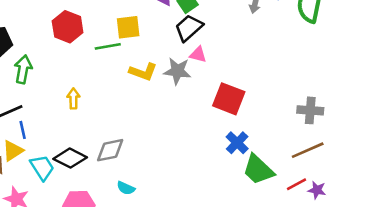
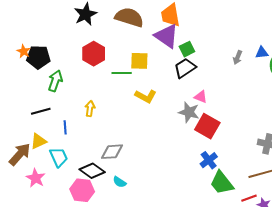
pink triangle: (198, 54) -> (201, 97), moved
gray star: (177, 71) -> (189, 112), moved
blue line: (23, 130) -> (65, 127), moved
black diamond: (70, 158) -> (92, 171), moved

